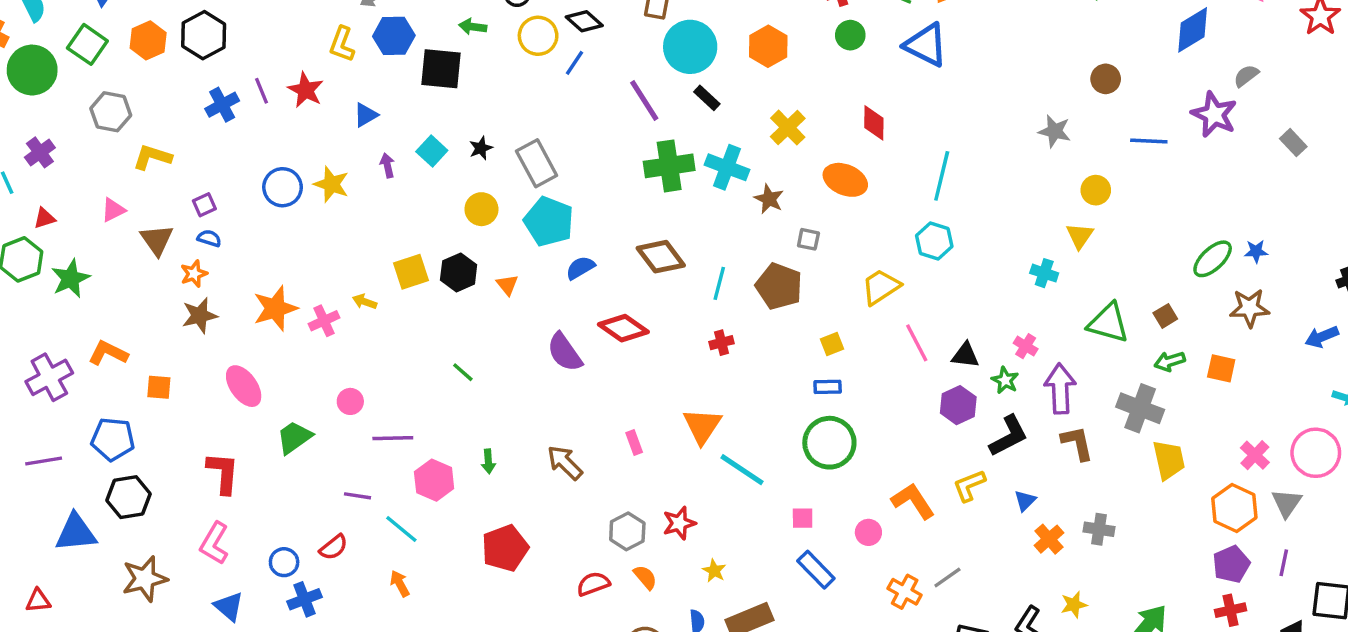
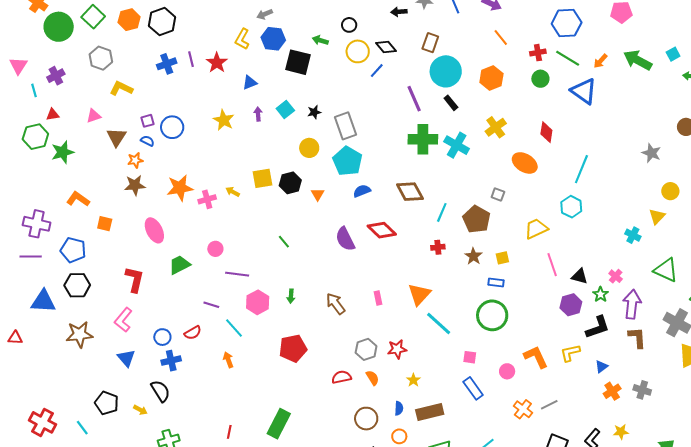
blue circle: (283, 187) -> (172, 127), moved
brown star: (769, 199) -> (473, 256), moved
purple cross: (49, 377) -> (37, 224), moved, turned 32

